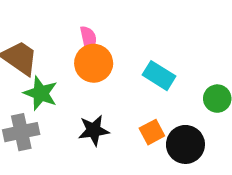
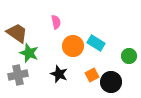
orange circle: (94, 63) -> (73, 46), moved
black star: (94, 130) -> (59, 74), turned 30

